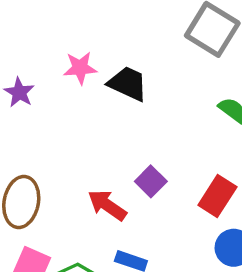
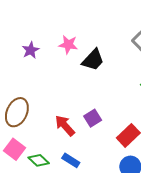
black trapezoid: (128, 84) -> (93, 60), turned 95

